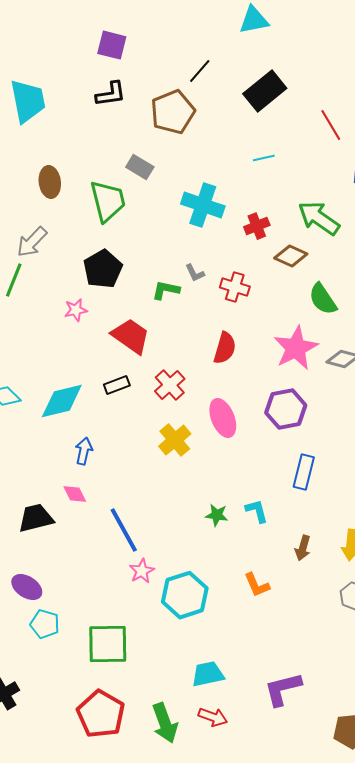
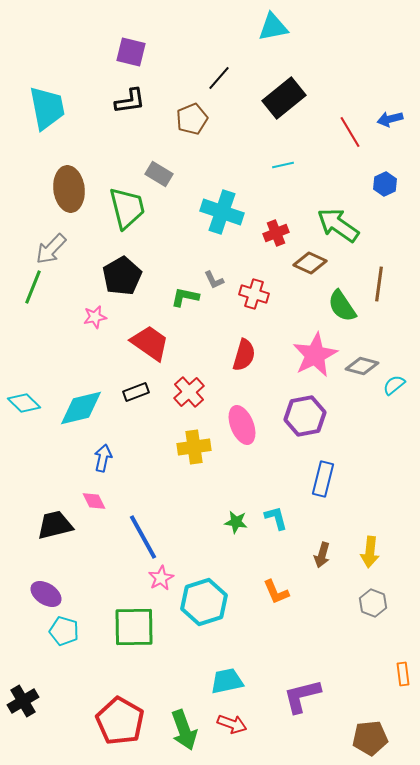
brown pentagon: (173, 112) -> (192, 119), size x0.7
brown ellipse: (50, 182) -> (69, 189), size x1.4
yellow cross: (175, 440) -> (194, 447), turned 32
green square: (108, 644) -> (134, 627), moved

